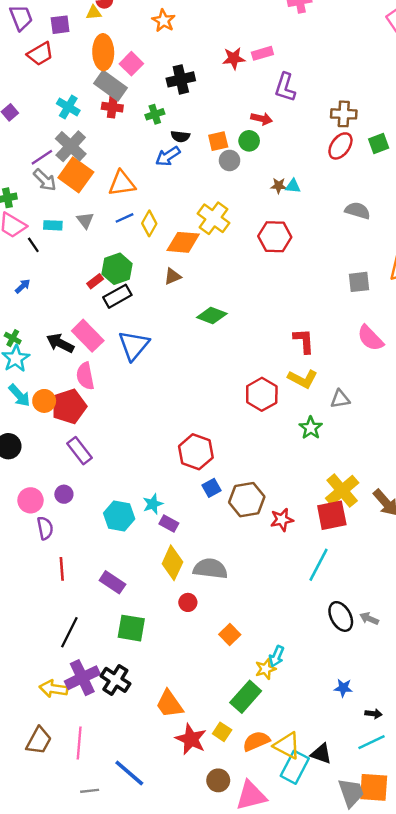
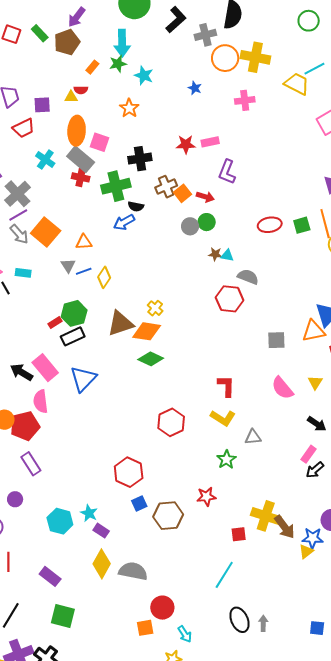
pink square: (131, 64) -> (99, 142), turned -30
cyan cross: (68, 107) -> (45, 160), moved
green cross: (155, 114) -> (116, 186), size x1.8
brown cross: (344, 114) -> (166, 187), moved, turned -30
orange square: (218, 141) -> (182, 193), moved, turned -30
green circle: (249, 141) -> (207, 222), moved
gray cross: (71, 146) -> (18, 194), moved
red ellipse: (340, 146) -> (270, 225), turned 40
gray circle: (230, 160) -> (190, 226), moved
orange triangle: (122, 183) -> (84, 242), size x0.7
gray semicircle: (358, 211) -> (248, 277), moved
yellow cross: (214, 218) -> (155, 308), moved, size x0.6
gray triangle: (85, 220) -> (68, 266), moved
red hexagon: (275, 237) -> (230, 299), moved
orange diamond: (183, 242) -> (147, 331), moved
brown triangle: (173, 276) -> (120, 323), size x1.8
red hexagon: (262, 394) -> (171, 422), moved
yellow cross: (342, 491) -> (266, 516), moved, turned -36
cyan star: (153, 504) -> (89, 513), turned -30
red square: (332, 515) -> (239, 534), size x0.6
red star: (282, 520) -> (206, 497), moved
red circle: (188, 602) -> (162, 608), moved, size x1.5
gray arrow: (369, 619) -> (263, 623), turned 63
orange square: (230, 635) -> (145, 628), turned 30
cyan arrow: (277, 656) -> (185, 634), moved, turned -60

